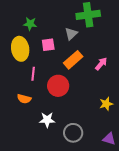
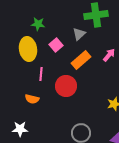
pink square: (48, 45) -> (56, 45), turned -32
pink arrow: (101, 64) -> (109, 55), moved
white star: (47, 120) -> (20, 129), moved

